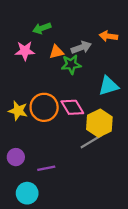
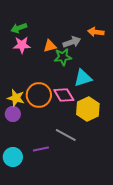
green arrow: (42, 28) -> (19, 28), moved
cyan triangle: (108, 86) -> (83, 78), moved
gray line: (92, 141) -> (66, 135), moved, turned 60
purple circle: (16, 157) -> (13, 114), moved
cyan circle: (27, 193) -> (13, 157), moved

